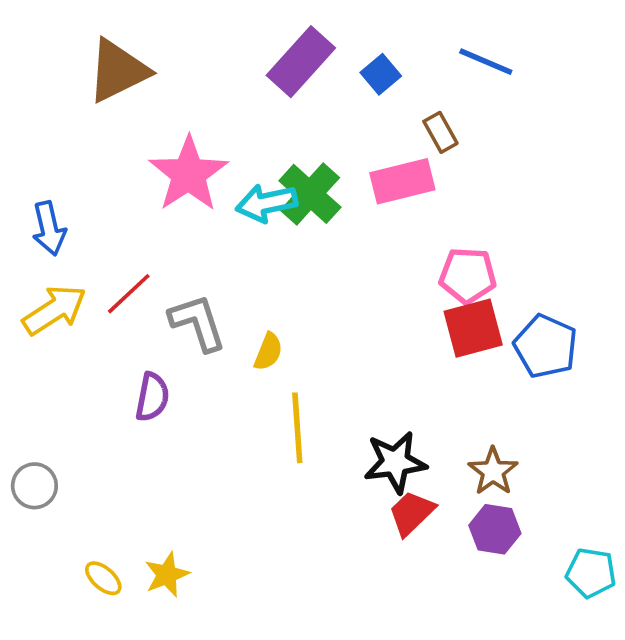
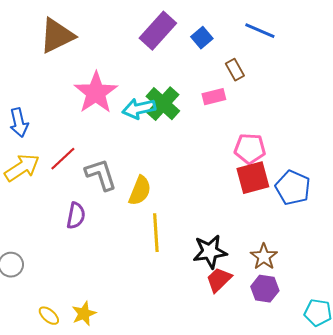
pink rectangle: (402, 181) -> (214, 97), size x0.7
yellow semicircle: (268, 352) -> (140, 191), size x1.4

